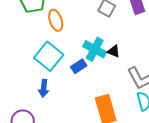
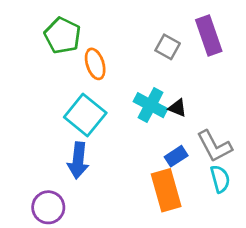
blue rectangle: (79, 66) -> (176, 156), moved
blue arrow: (44, 88) -> (78, 160), size x1.4

